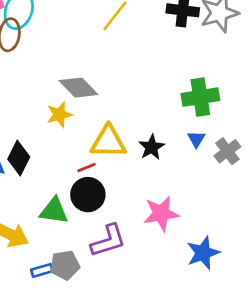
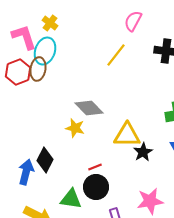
yellow star: (59, 115) -> (75, 128), turned 30
yellow triangle: (108, 142) -> (127, 135), moved

